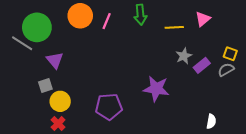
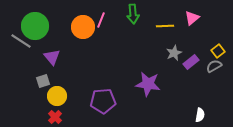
orange circle: (80, 16) -> (83, 27), moved
yellow square: (230, 54) -> (218, 51), turned 32

